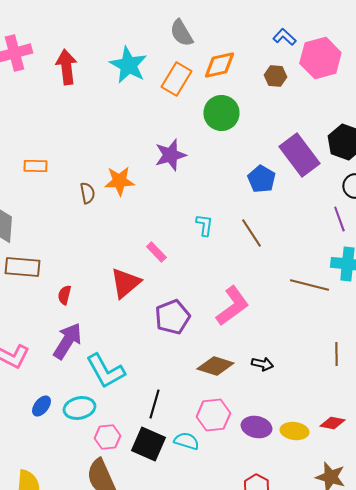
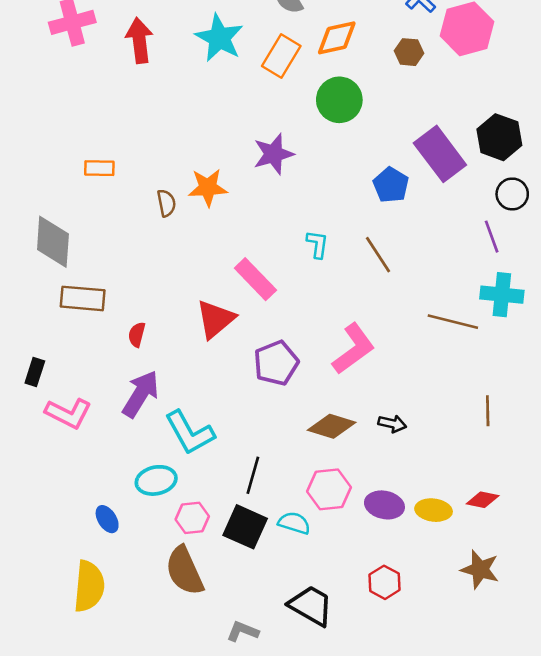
pink rectangle: (156, 252) -> (255, 279), size x1.6
blue ellipse: (41, 406) -> (107, 519), moved, turned -70

